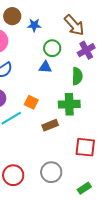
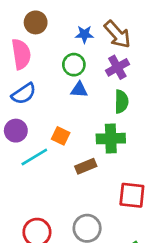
blue star: (34, 25) -> (84, 34), moved
green circle: (52, 48) -> (74, 65), moved
purple cross: (86, 50) -> (117, 67), moved

